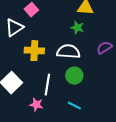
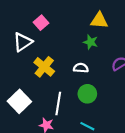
yellow cross: (34, 51) -> (44, 67), turned 36
white semicircle: (68, 52) -> (81, 68), size x0.6

